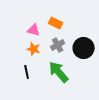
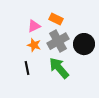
pink triangle: (34, 30) -> (34, 26), turned -40
gray cross: (58, 45) -> (58, 41), size x1.5

